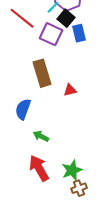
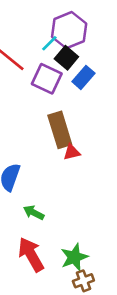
blue rectangle: (79, 33) -> (83, 77), turned 54
brown rectangle: (42, 73) -> (60, 130), moved

